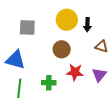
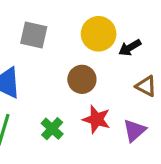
black arrow: (87, 25) -> (130, 48), turned 48
green cross: (49, 83) -> (52, 129), turned 32

